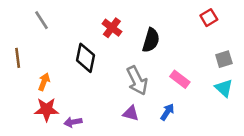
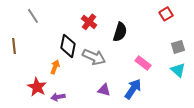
gray arrow: (137, 81) -> (94, 57), moved, turned -40
orange arrow: (44, 82) -> (55, 67), moved
red star: (47, 109) -> (37, 87), turned 30
blue arrow: (167, 112) -> (133, 89), size x1.5

